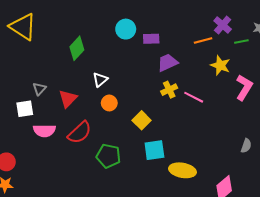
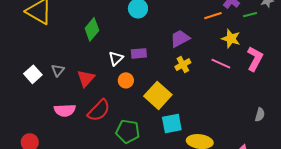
purple rectangle: (151, 39) -> (139, 53), moved
pink line: (194, 97) -> (221, 64), moved
white square: (25, 109) -> (33, 74), moved, turned -30
yellow square: (142, 120) -> (158, 95), size x1.5

